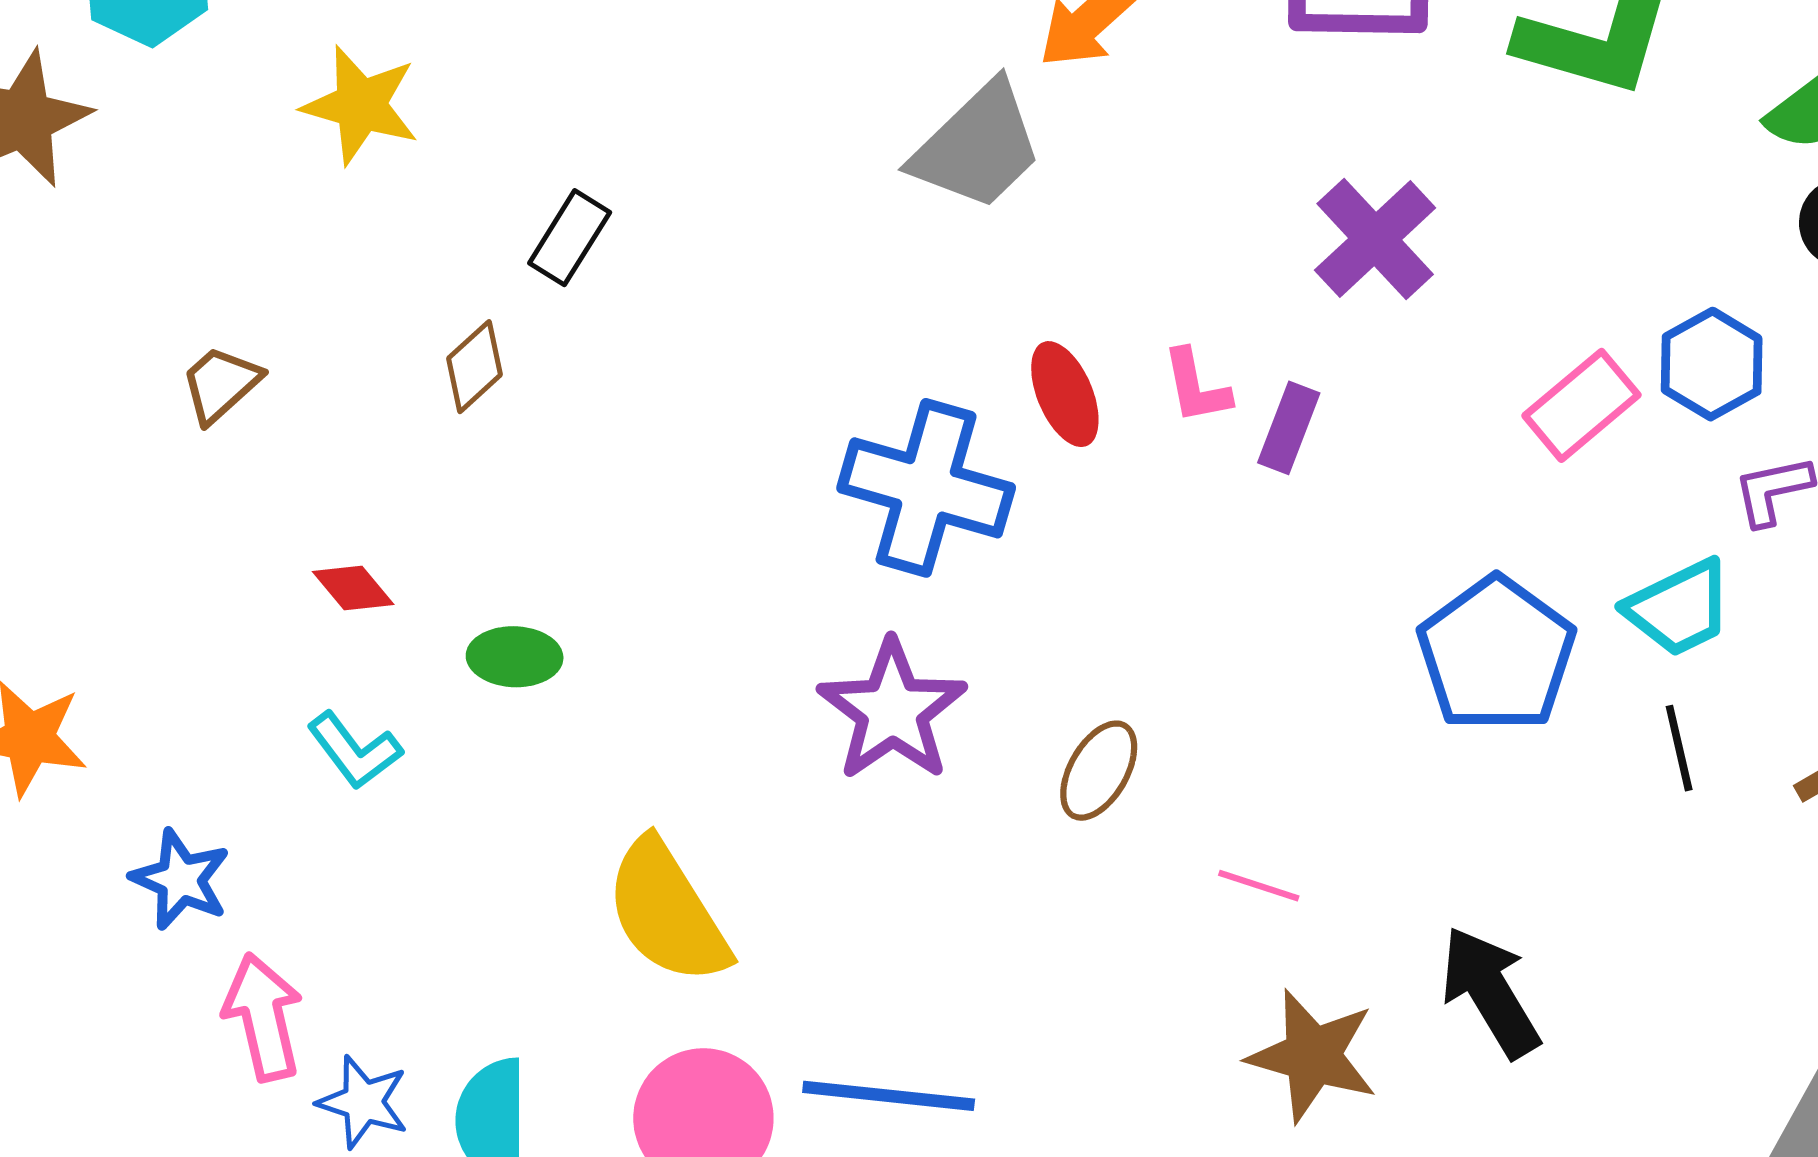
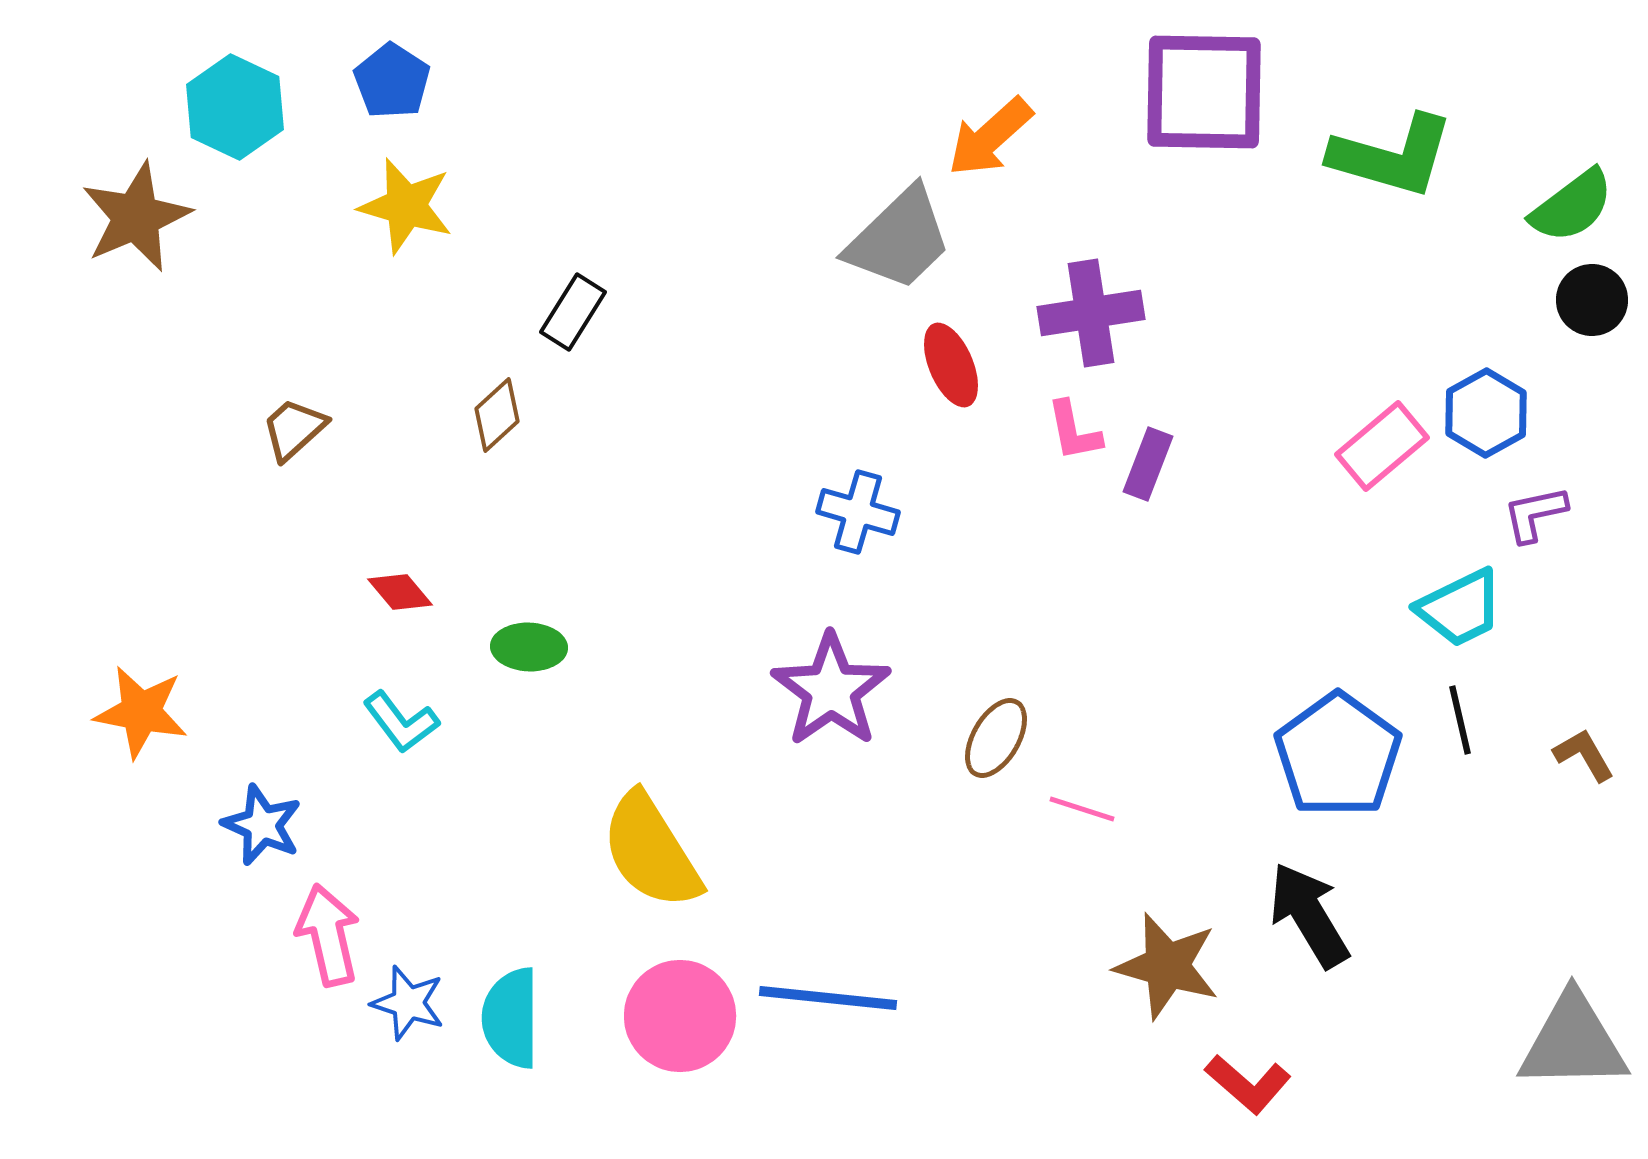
purple cross: (1375, 239) -> (1091, 313), moved, turned 34
red ellipse: (1065, 394) -> (951, 365), moved
blue cross: (926, 488) -> (858, 512), size x0.6
blue pentagon: (1496, 654) -> (1338, 755), moved
pink line: (1259, 886) -> (1082, 809), moved

